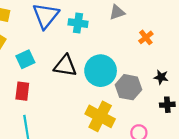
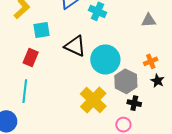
gray triangle: (117, 12) -> (149, 20), moved
orange cross: (146, 37) -> (151, 61), moved
black cross: (167, 105) -> (134, 103), moved

